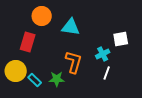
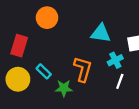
cyan triangle: (71, 27) -> (101, 33), moved
red rectangle: (28, 42) -> (19, 46), moved
cyan rectangle: (35, 80) -> (44, 71), moved

